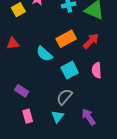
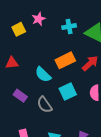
purple rectangle: (22, 91) -> (20, 96), moved
gray semicircle: (64, 97) -> (45, 105), moved, turned -78

